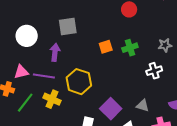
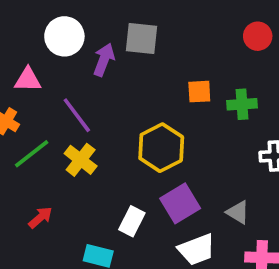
purple arrow: (55, 52) -> (104, 60), moved
pink triangle: (21, 72) -> (28, 80), moved
purple line: (44, 76) -> (77, 115), turned 30
yellow hexagon: (79, 82) -> (161, 148), moved

